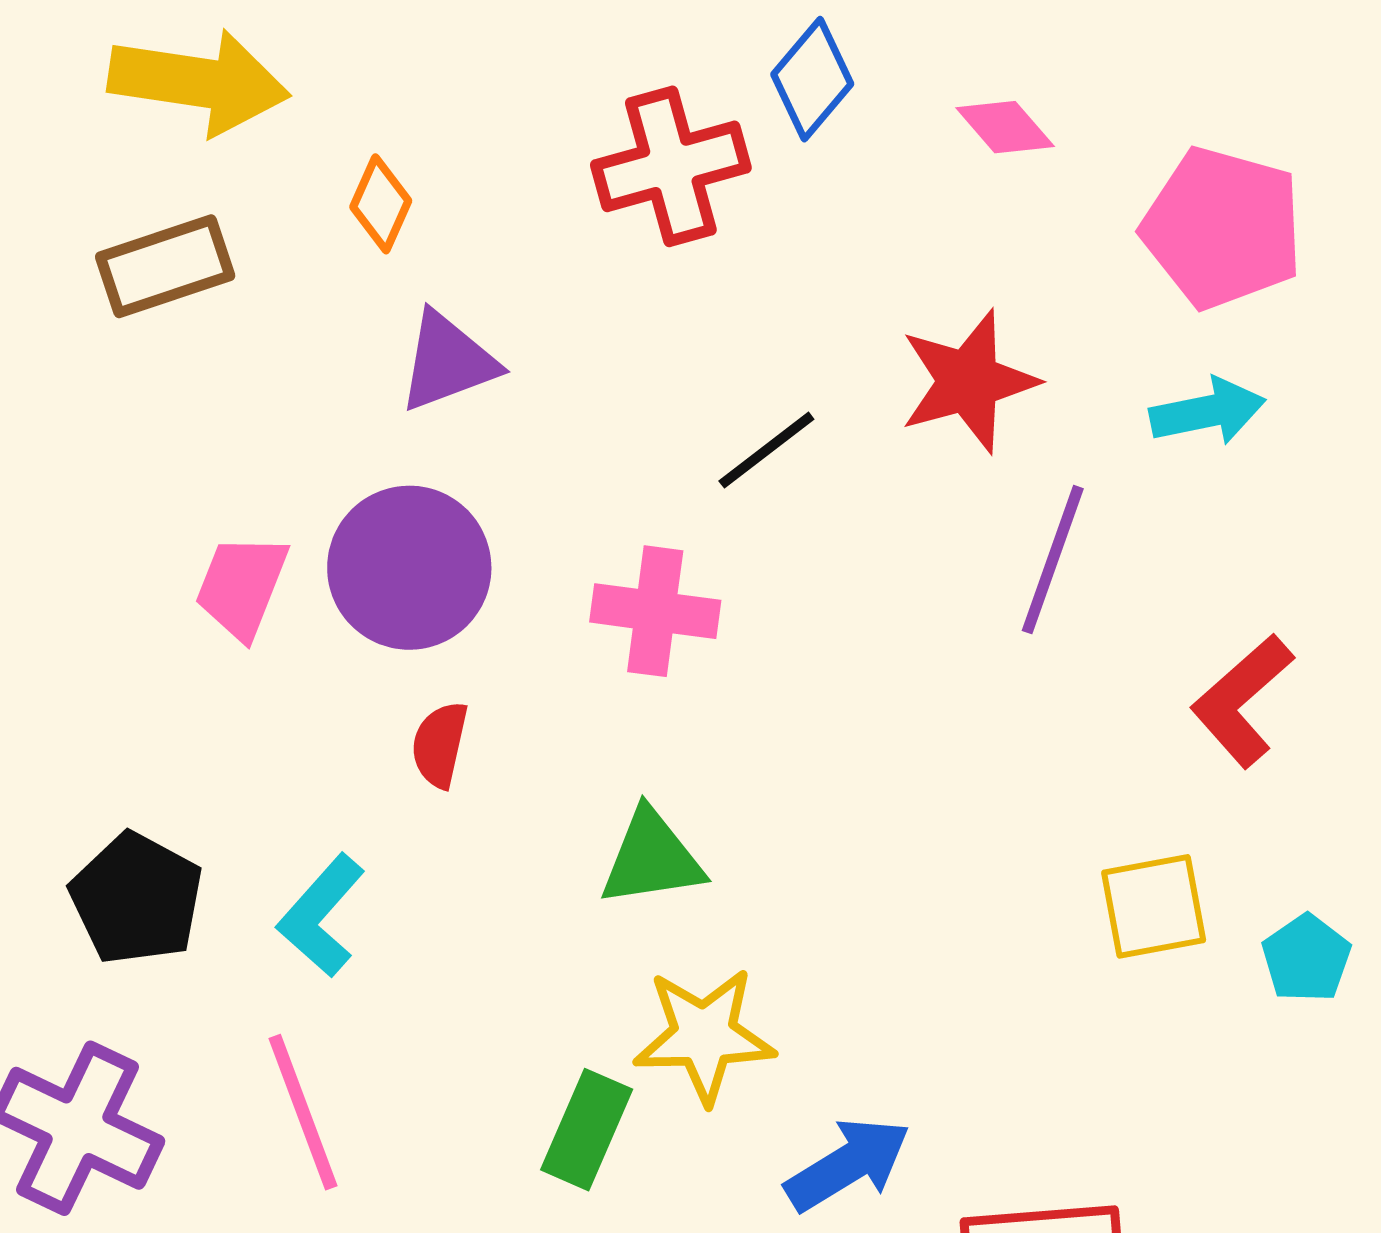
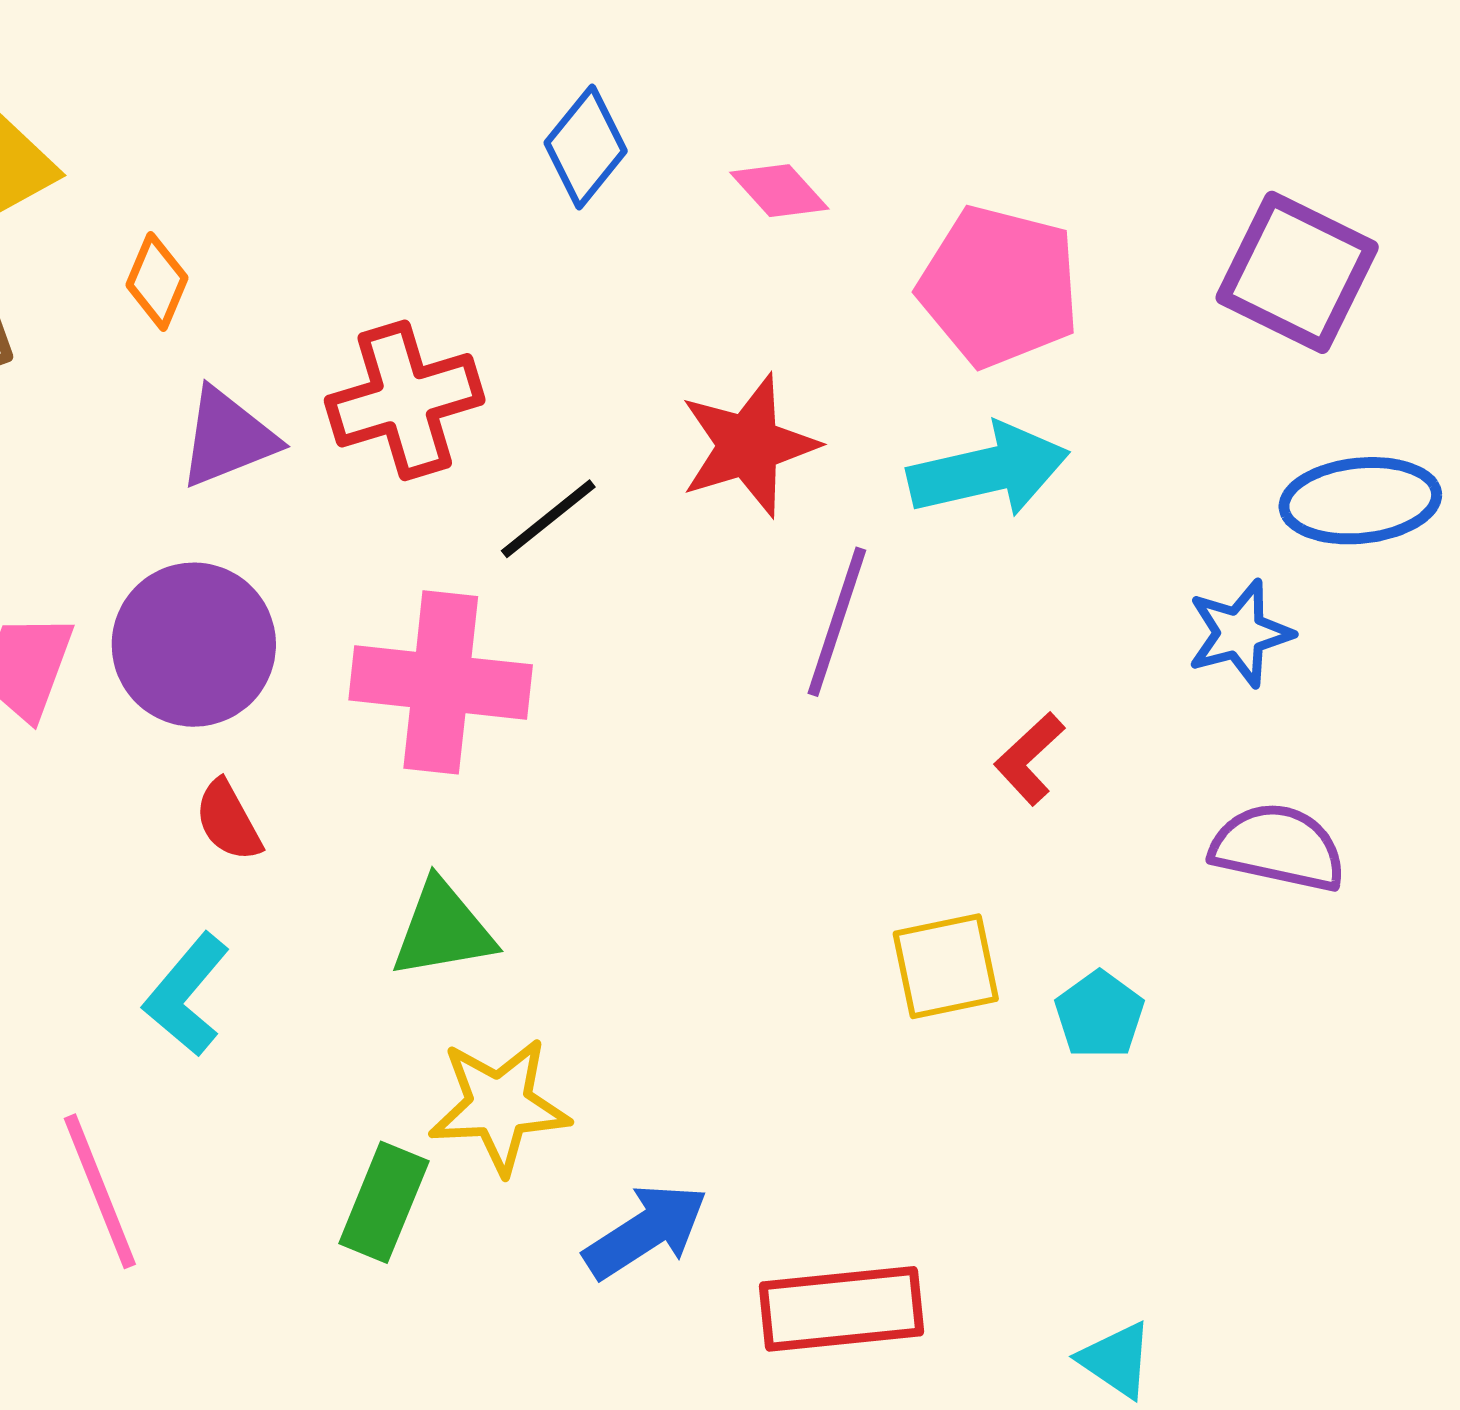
red cross: (671, 166) -> (405, 400), moved
cyan arrow: (1208, 412) -> (988, 470), size x1.4
pink cross: (655, 611) -> (441, 682), size x1.4
red L-shape: (1242, 701) -> (1029, 759), size x0.7
red semicircle: (440, 745) -> (228, 821), turned -40
cyan L-shape: (321, 916) -> (187, 995), moved

